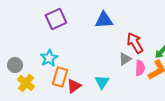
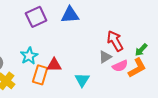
blue triangle: (104, 20) -> (70, 15), moved
pink semicircle: (140, 68) -> (120, 66), turned 63
red triangle: (74, 86) -> (54, 65), moved, turned 35

